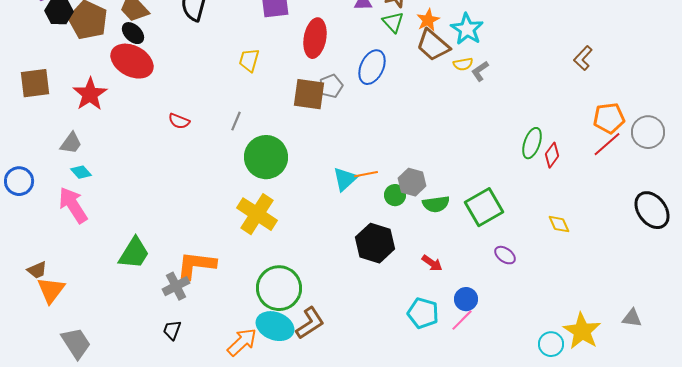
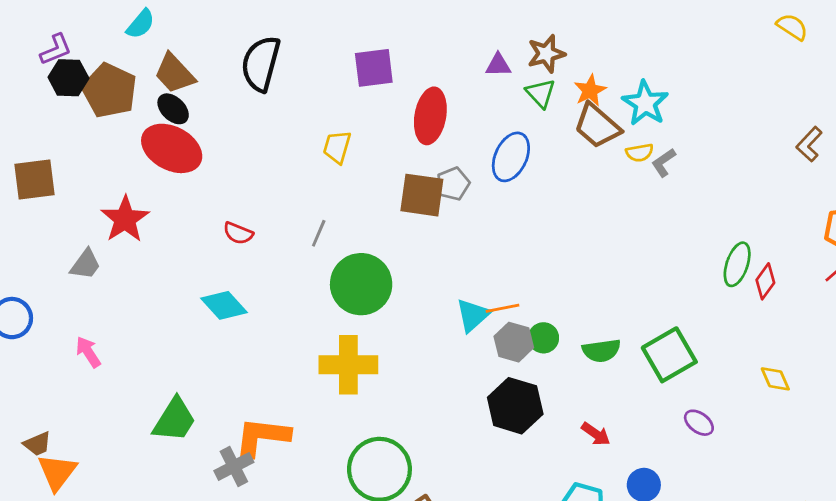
red star: (90, 94) -> (125, 219), moved
cyan diamond: (81, 172) -> (224, 305), moved, size x1.5
gray hexagon: (412, 182) -> (514, 342), moved
pink arrow: (73, 205) -> (88, 352), size x0.6
yellow cross: (257, 214) -> (348, 365), turned -33

